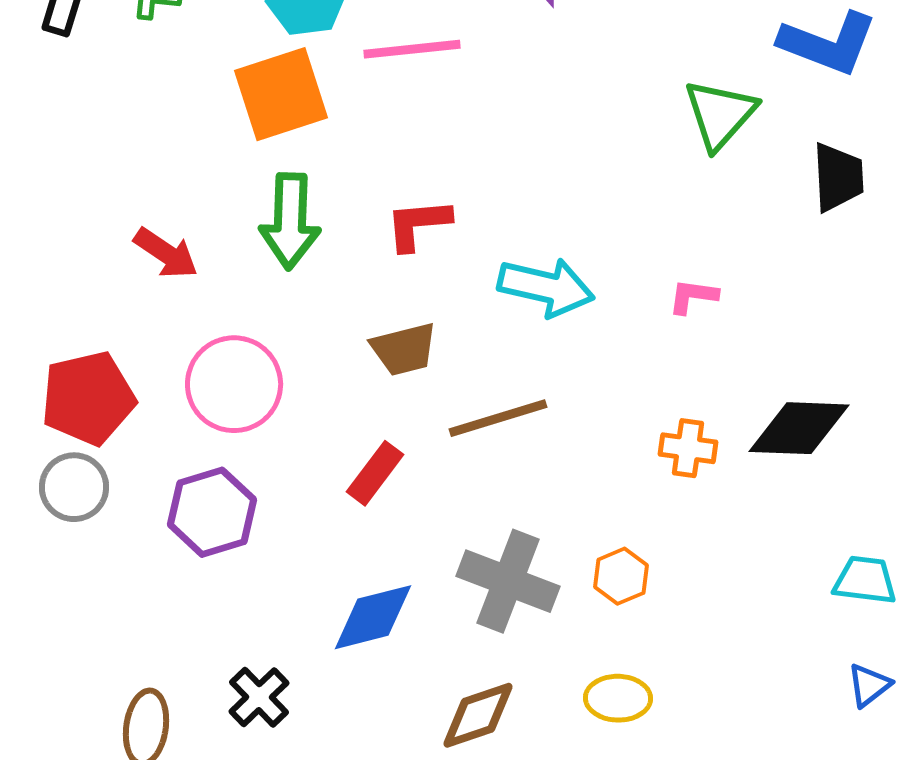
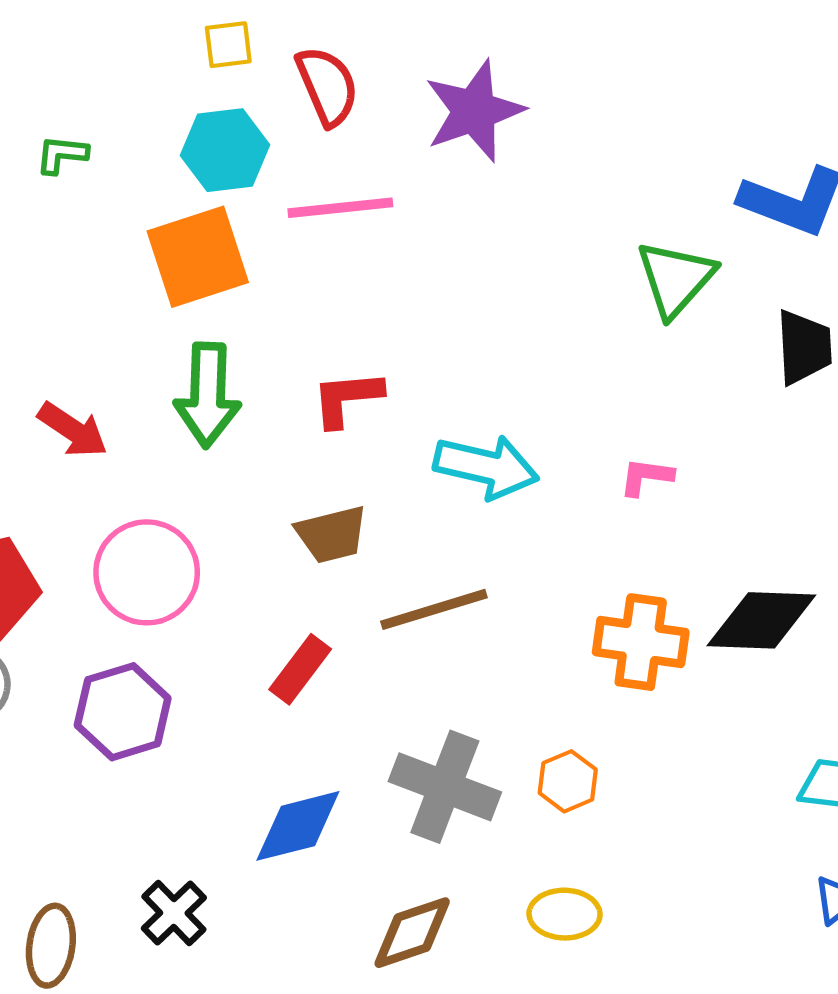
orange cross: (688, 448) -> (641, 642), size x1.5

